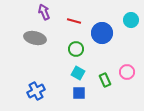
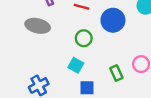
cyan square: (78, 73) -> (76, 65), moved

